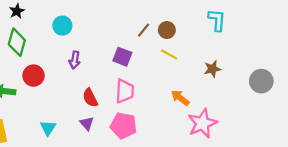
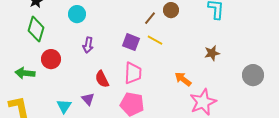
brown circle: (167, 30) -> (171, 10), moved
yellow line: (169, 54) -> (155, 40), moved
gray circle: (261, 81) -> (253, 75), moved
purple triangle: (87, 123) -> (88, 99), moved

